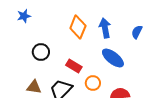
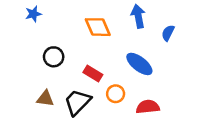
orange diamond: (78, 27) -> (98, 27), turned -45
blue arrow: (105, 28) -> (138, 16), moved

